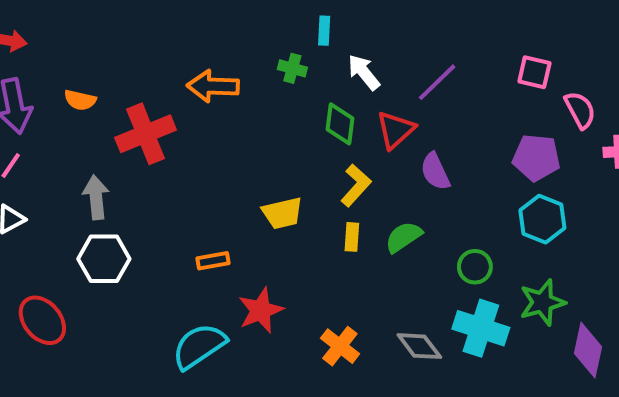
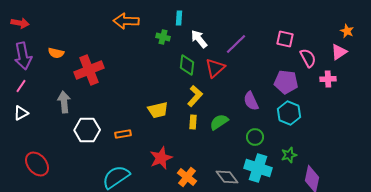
orange arrow: (213, 86) -> (126, 21), moved
purple semicircle: (435, 171) -> (251, 101), moved
white hexagon: (104, 259) -> (87, 130), moved
green star: (542, 302) -> (289, 155), size x0.7
red star: (261, 310) -> (161, 158), moved

